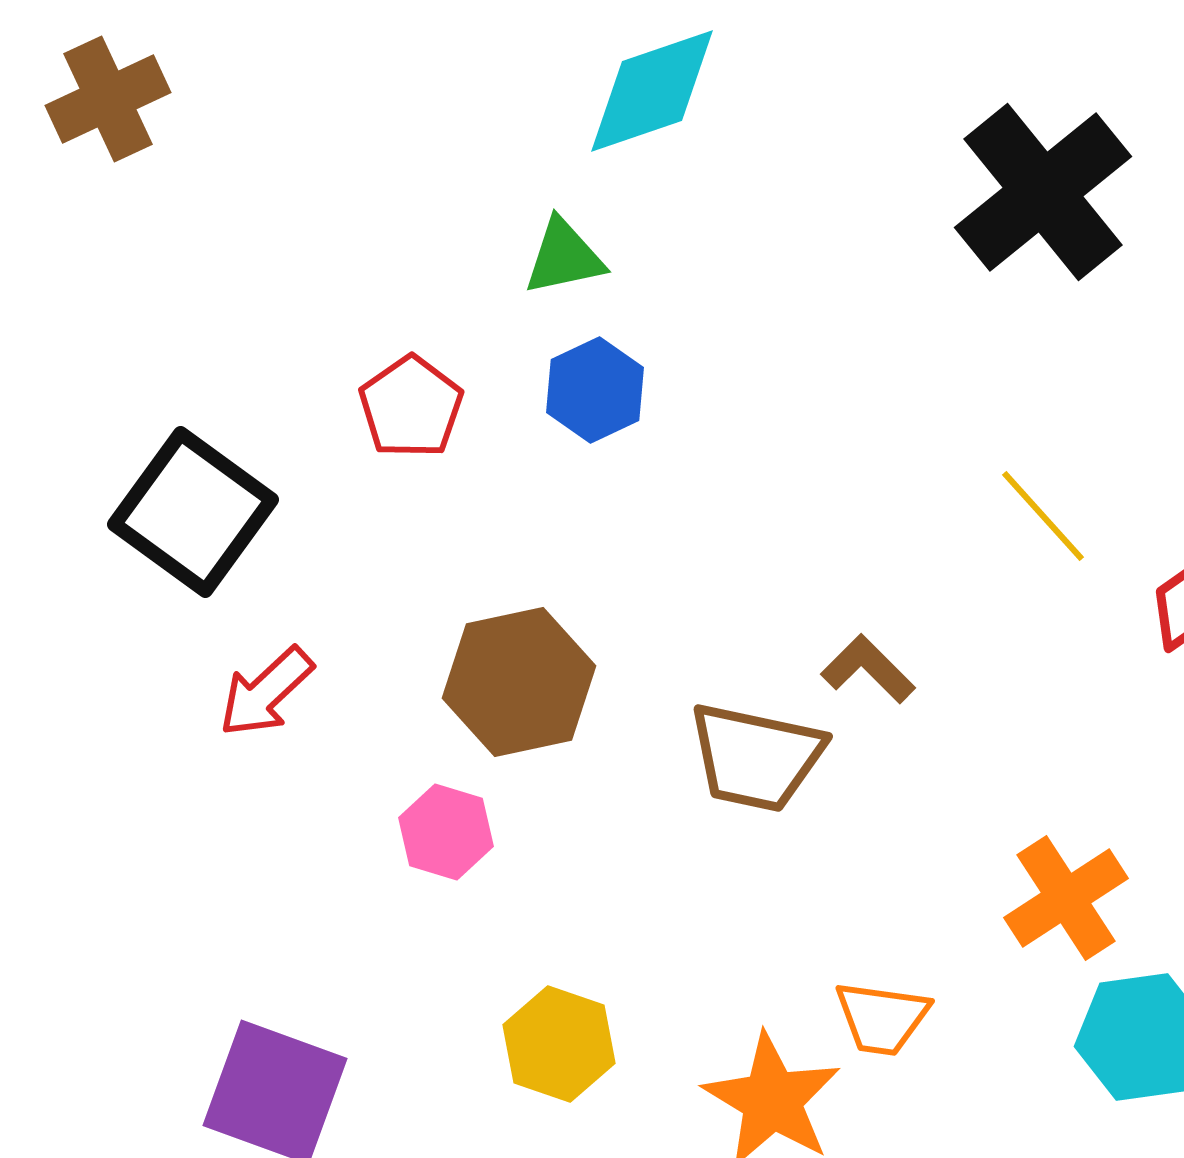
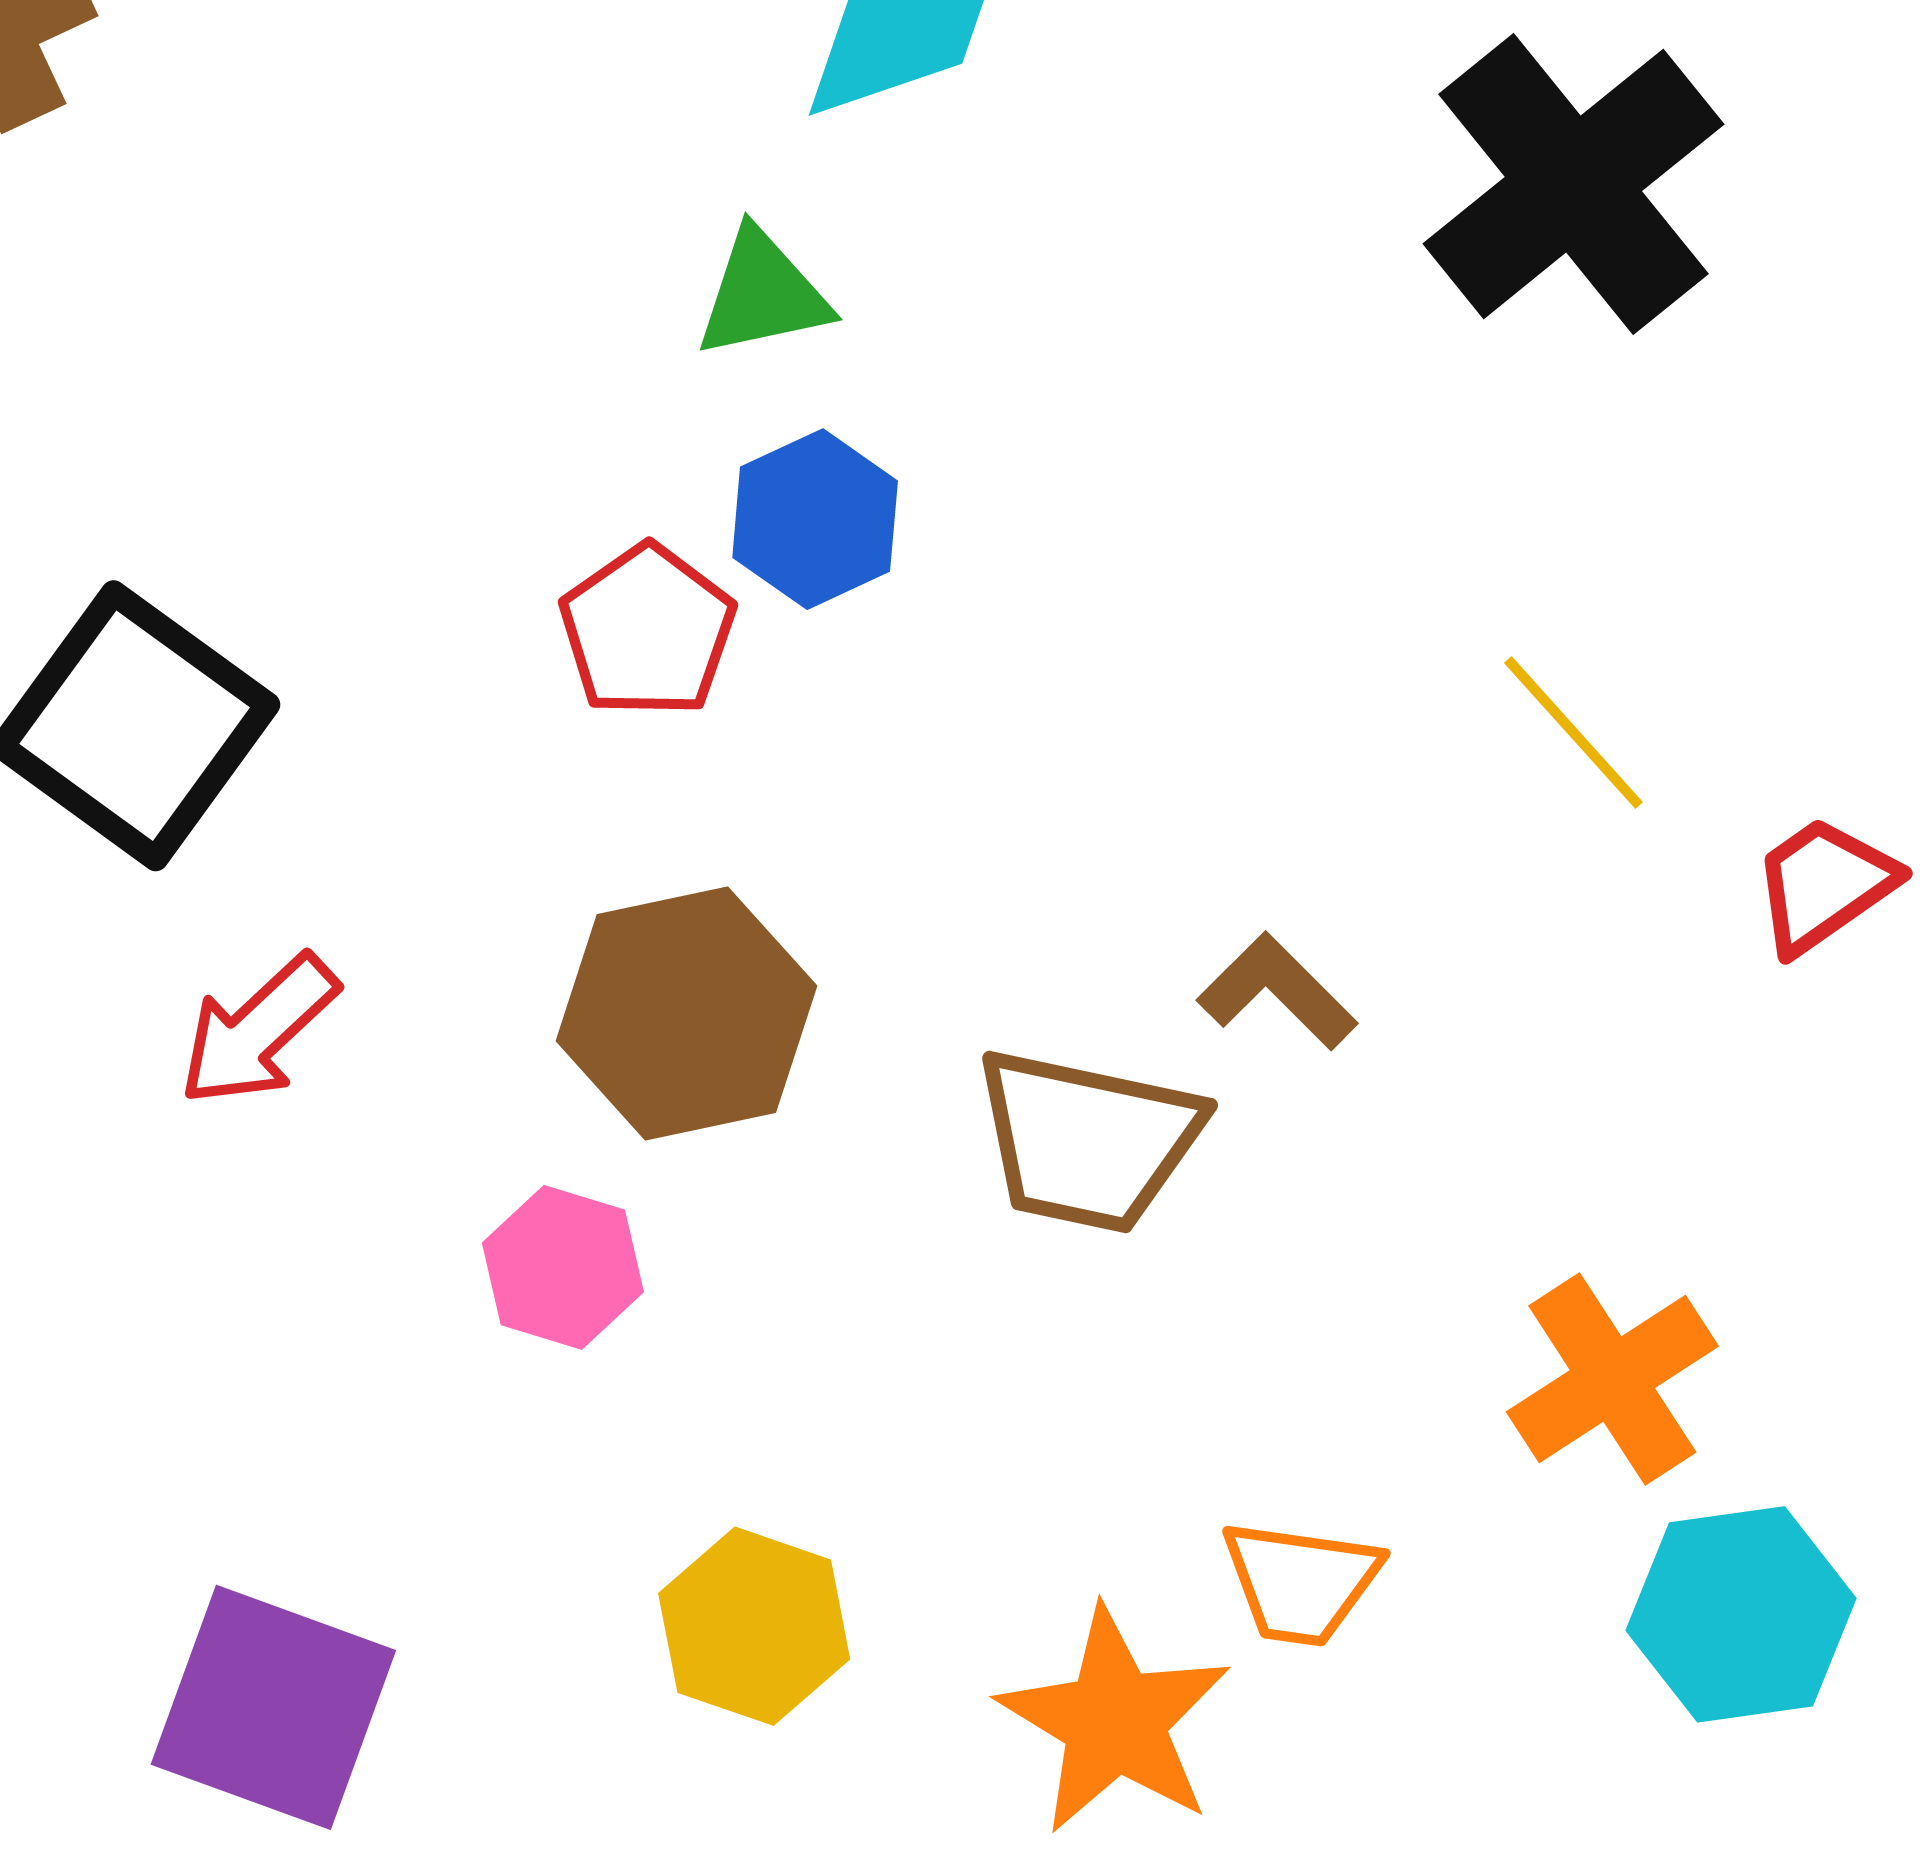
red pentagon: (411, 407) -> (648, 631), moved

